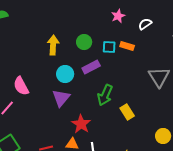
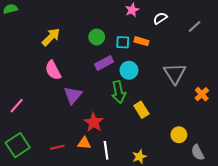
yellow arrow: (53, 45) -> (51, 37), moved, turned 42
cyan circle: (65, 74) -> (129, 70), moved
pink semicircle: (21, 86) -> (53, 70), moved
green arrow: (105, 95) -> (119, 92), turned -35

